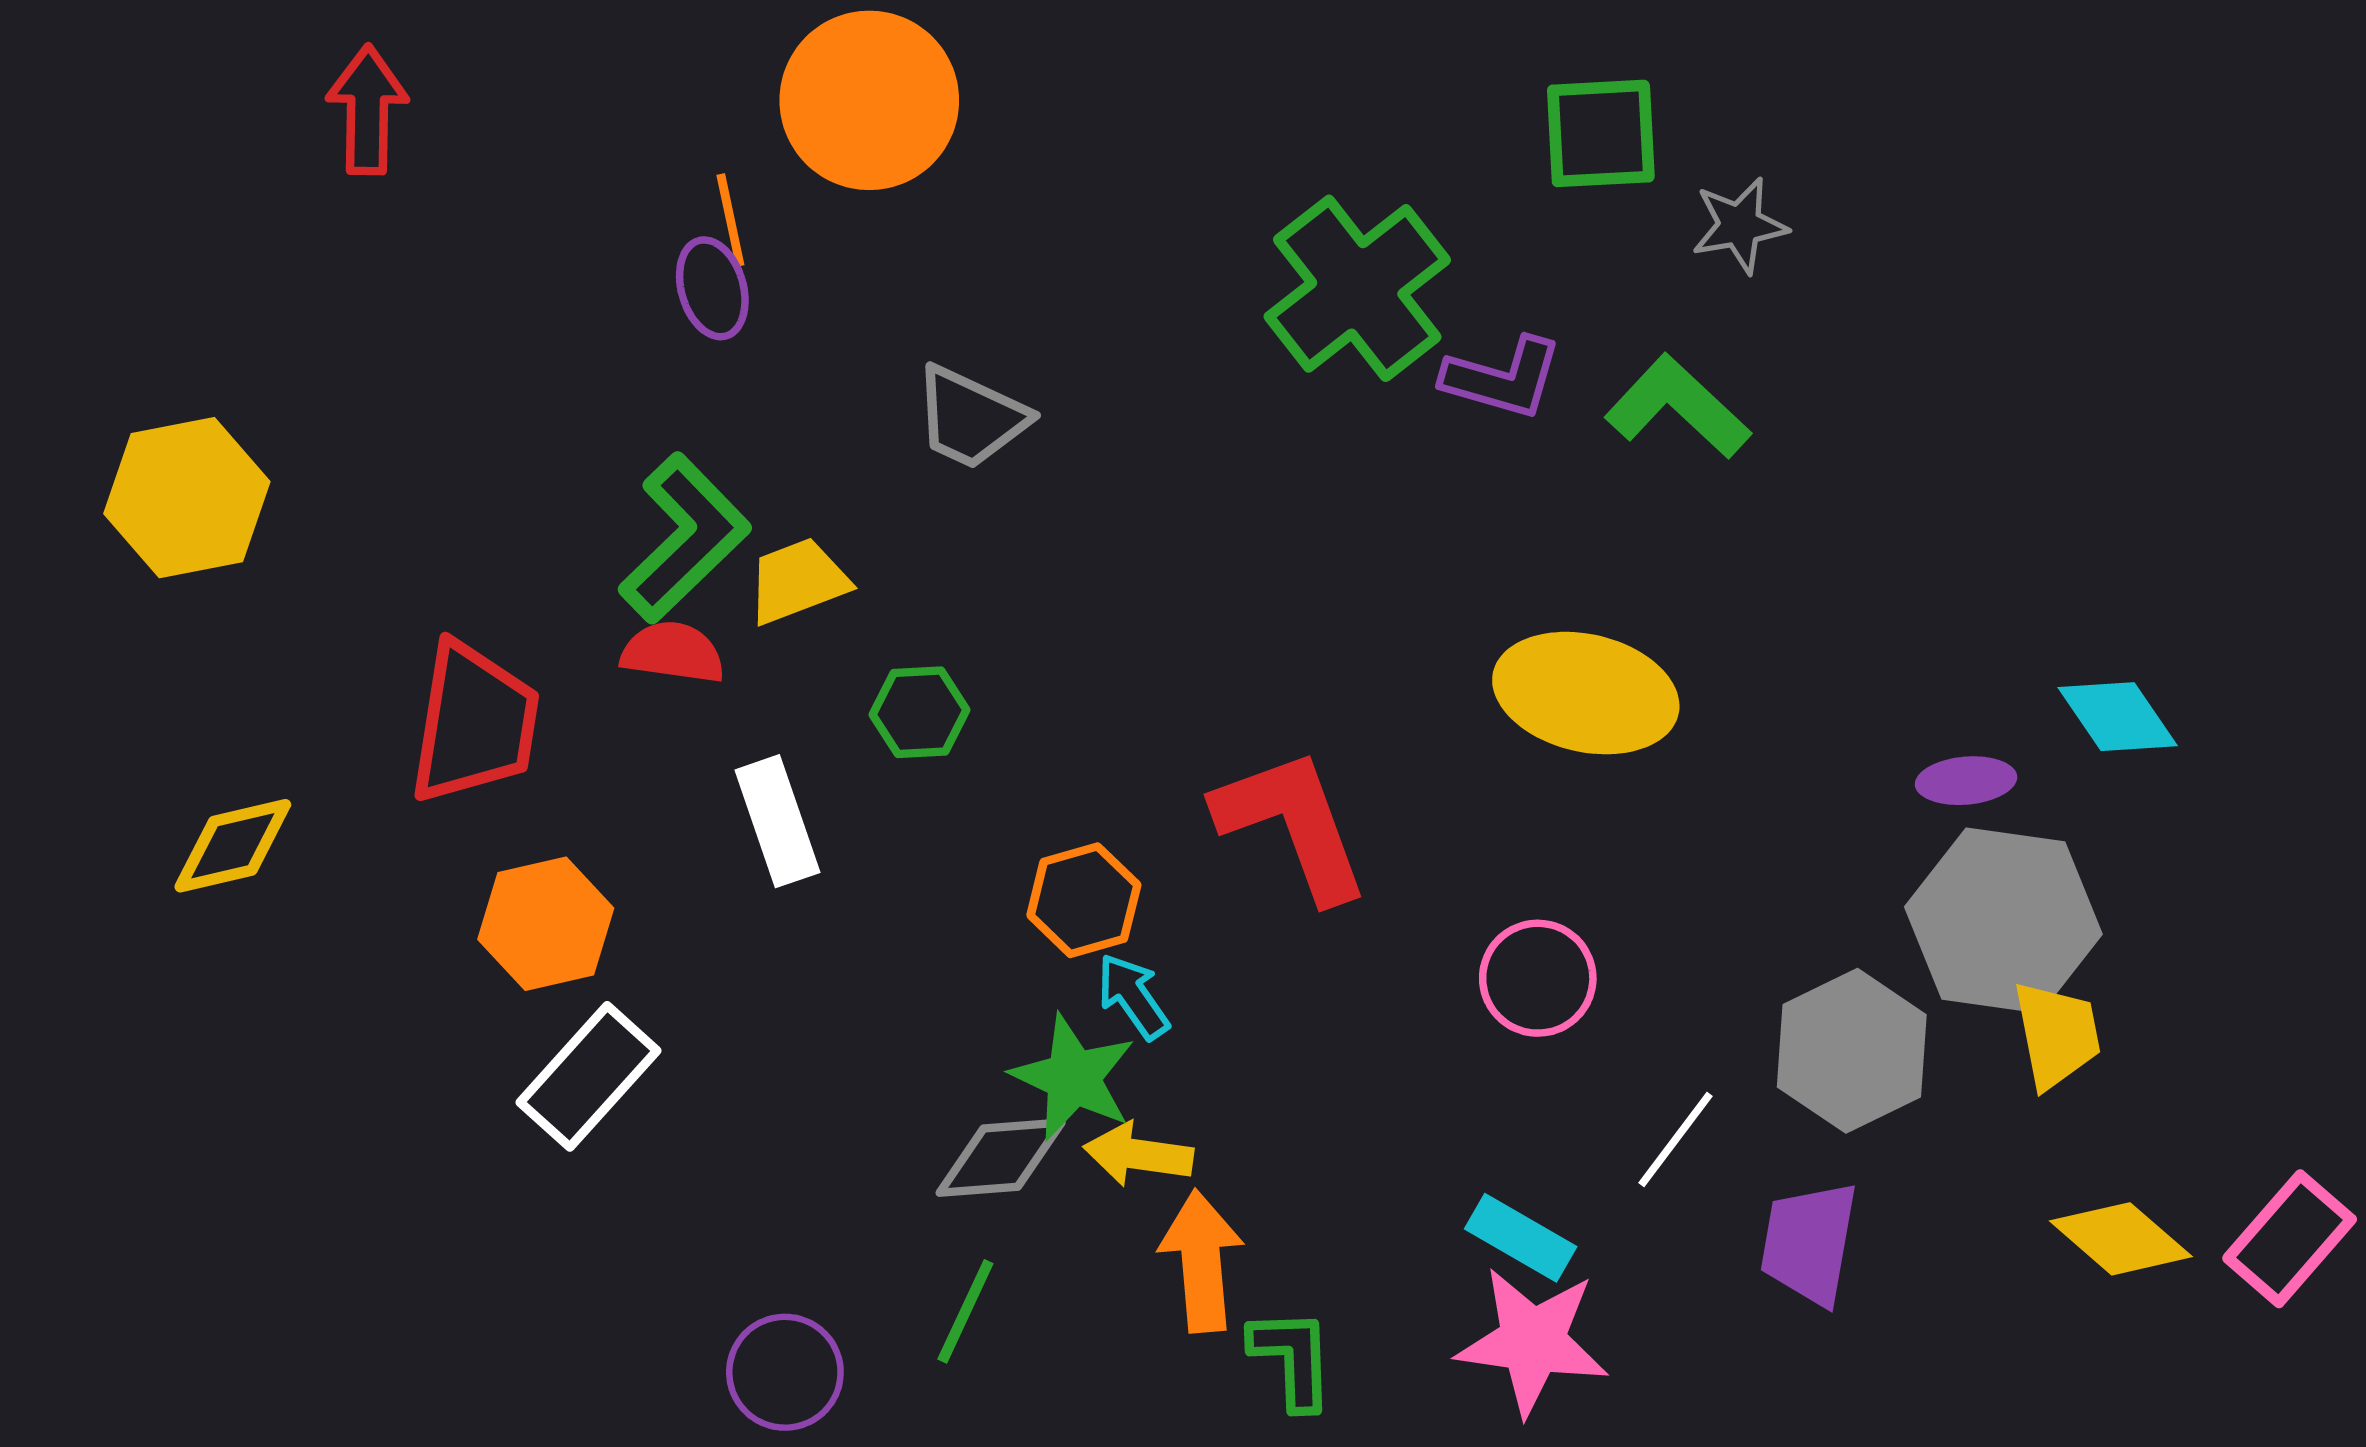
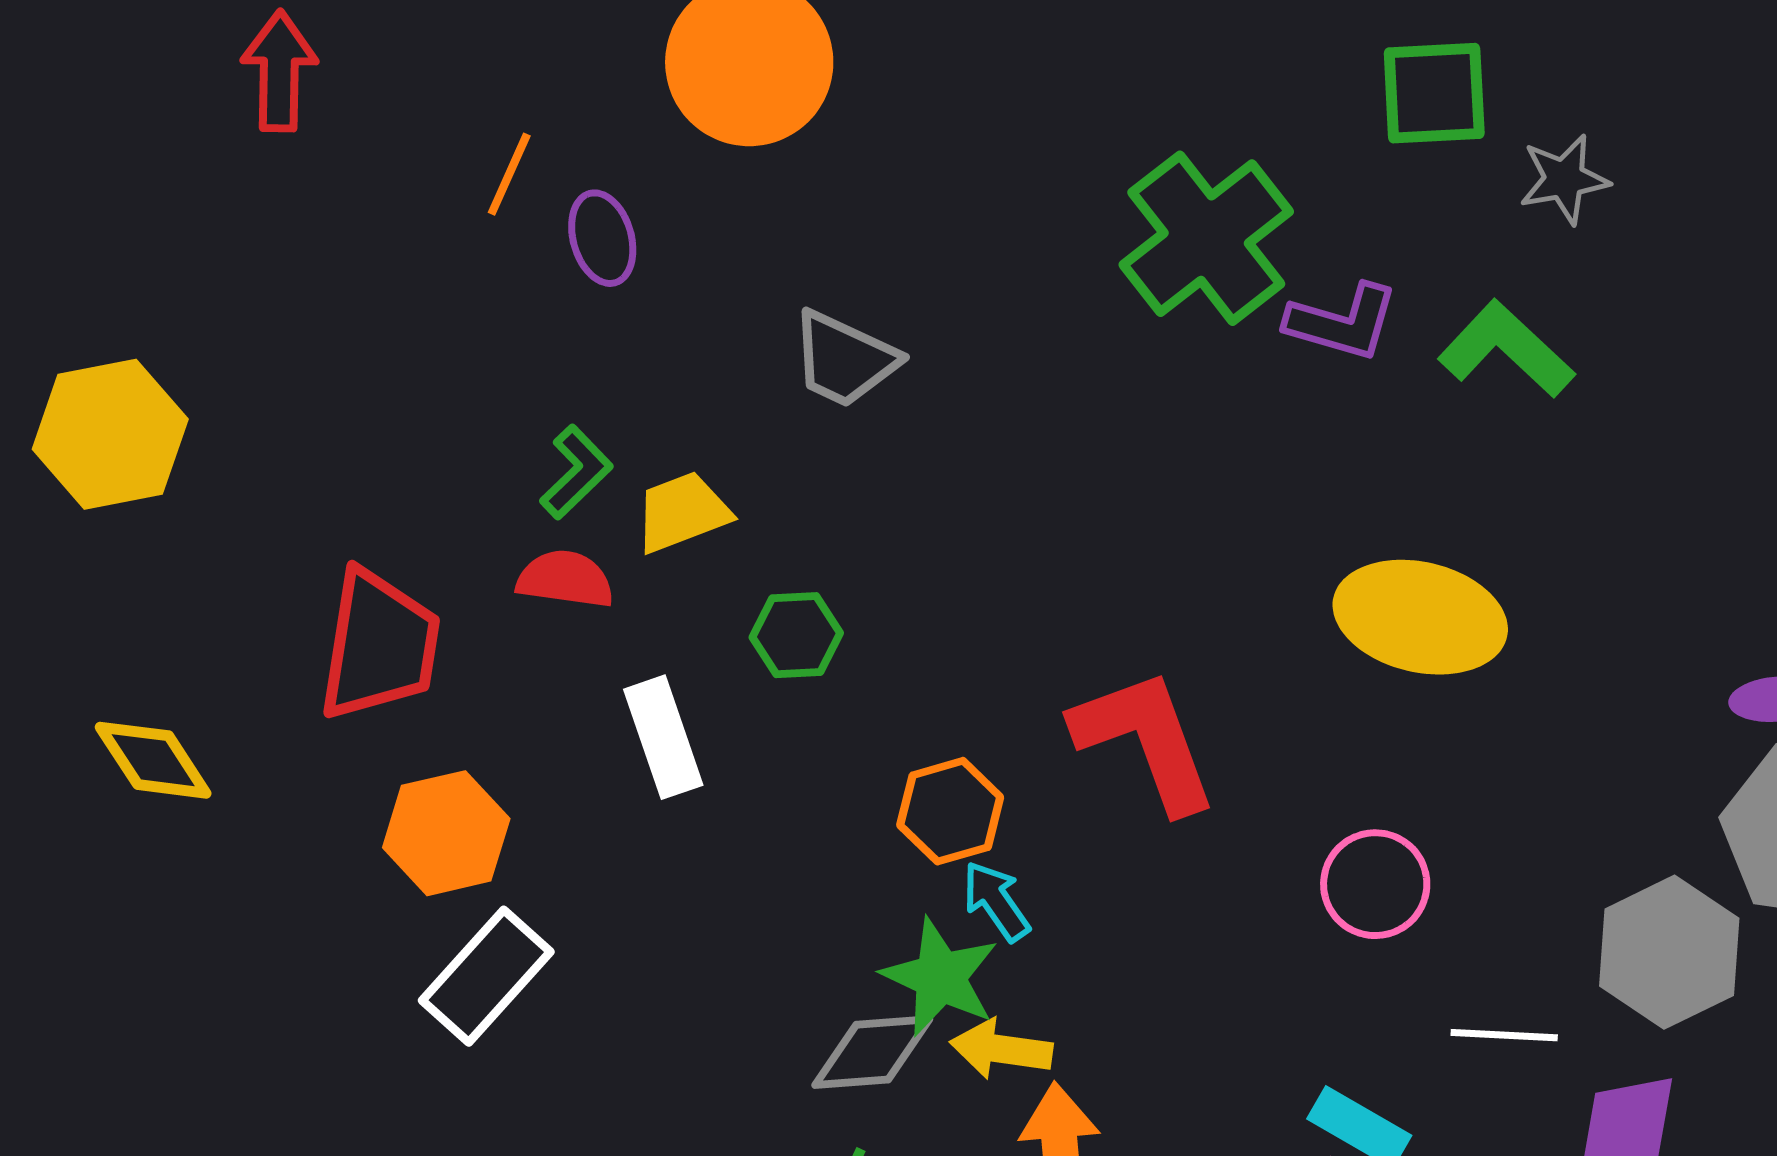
orange line: (730, 220) -> (509, 174), moved, turned 36
green L-shape: (685, 538) -> (576, 472), size x0.6
yellow diamond: (233, 846) -> (153, 760), turned 70
white line: (1676, 1139) -> (1504, 1035), turned 56

